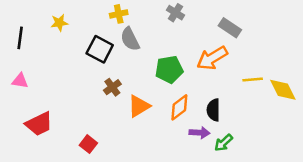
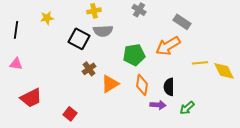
gray semicircle: (130, 39) -> (103, 31), turned -66
orange diamond: (179, 107) -> (142, 85), turned -45
green arrow: (224, 143) -> (187, 108), moved

